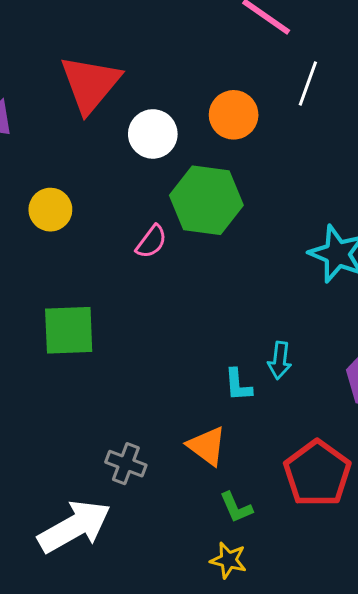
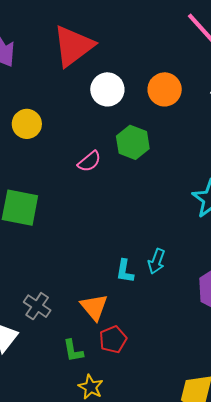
green hexagon: (206, 200) -> (133, 142), size x0.7
red pentagon: (317, 474) -> (113, 339), moved, size x0.6
green L-shape: (236, 507) -> (73, 351), moved

